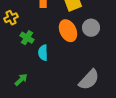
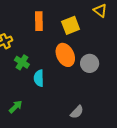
gray circle: (91, 28) -> (90, 63), moved
gray semicircle: (89, 80) -> (77, 112), moved, size x0.6

